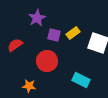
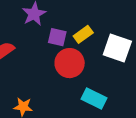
red circle: (47, 61) -> (70, 63), moved

